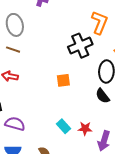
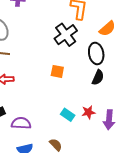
orange square: (63, 80) -> (57, 71), turned 32
black semicircle: (103, 96) -> (98, 77), turned -105

